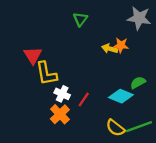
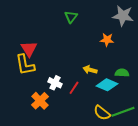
yellow arrow: (110, 49) -> (90, 70), moved
yellow L-shape: (46, 74) -> (25, 65), moved
green semicircle: (138, 83) -> (122, 73), turned 32
orange cross: (60, 114) -> (40, 101), moved

